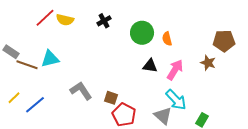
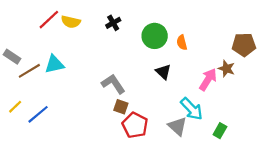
brown line: (27, 65) -> (29, 71), turned -50
black triangle: (150, 66) -> (163, 72), turned 35
pink arrow: (175, 70) -> (208, 79), moved
gray L-shape: (81, 91) -> (113, 84), moved

